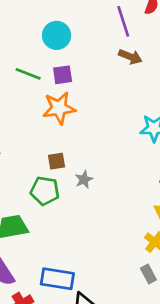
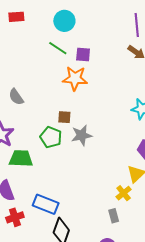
cyan circle: (57, 35) -> (64, 21), moved
gray star: (84, 179) -> (82, 135), size x1.5

